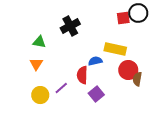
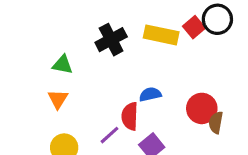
red square: (123, 18) -> (194, 27), turned -32
yellow rectangle: (115, 49) -> (161, 35), moved
purple line: (61, 88) -> (109, 135), moved

